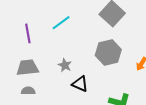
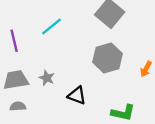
gray star: (65, 65) -> (47, 78), moved

